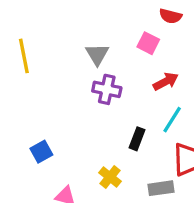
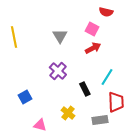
red arrow: (166, 81) -> (93, 48), moved
purple cross: (107, 89) -> (58, 71), moved, turned 30
black rectangle: (137, 139) -> (85, 89), turned -48

